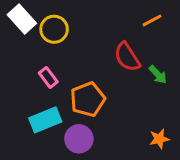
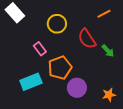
yellow circle: (54, 29) -> (57, 24), moved
pink rectangle: (48, 77) -> (40, 49), moved
purple circle: (79, 139) -> (77, 88), moved

